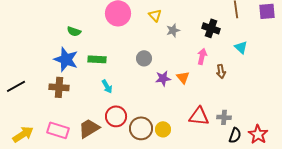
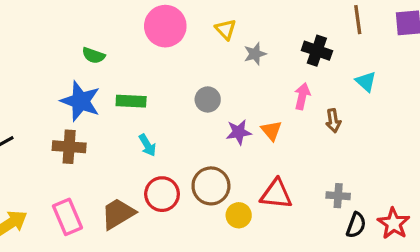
red triangle: (199, 116) -> (276, 194), moved
brown circle: (141, 128) -> (211, 186), moved
pink rectangle: (58, 130) -> (67, 217), turned 50

